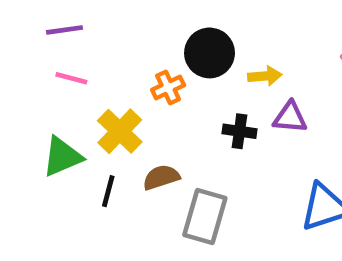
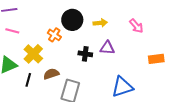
yellow arrow: (265, 76) -> (100, 23), moved
orange cross: (168, 87) -> (54, 35), turned -32

